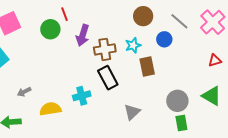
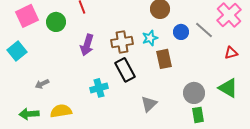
gray line: (179, 21) -> (204, 30), moved
green circle: (50, 29) -> (56, 22), moved
purple arrow: (83, 35) -> (87, 45), moved
yellow semicircle: (50, 109) -> (61, 111), moved

